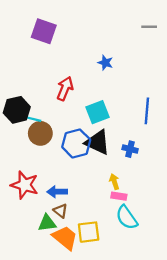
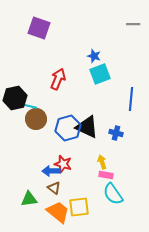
cyan square: (98, 112) -> (100, 74), moved
red star: (25, 185) -> (63, 164), moved, size x0.7
green triangle: (47, 223) -> (29, 199), moved

